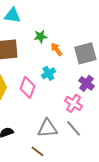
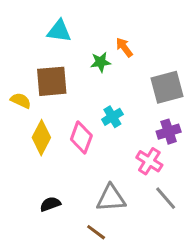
orange arrow: (56, 49) -> (124, 47), moved
purple cross: (86, 83) -> (169, 132), turned 35
gray line: (73, 128) -> (166, 198), moved

